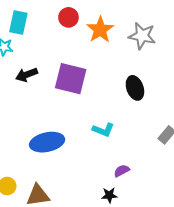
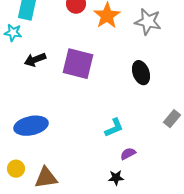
cyan L-shape: (103, 130) -> (114, 128), moved, turned -45
blue ellipse: (47, 142) -> (31, 126), moved

